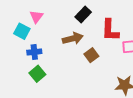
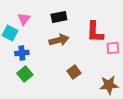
black rectangle: (83, 15) -> (59, 17), moved, turned 35
brown square: (91, 55) -> (74, 72), moved

